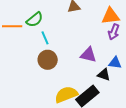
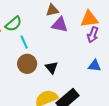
purple triangle: (88, 55) -> (60, 25), moved
black triangle: (104, 75) -> (52, 68), moved, turned 32

